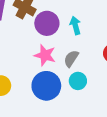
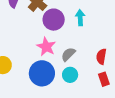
cyan arrow: (75, 25) -> (80, 18), moved

